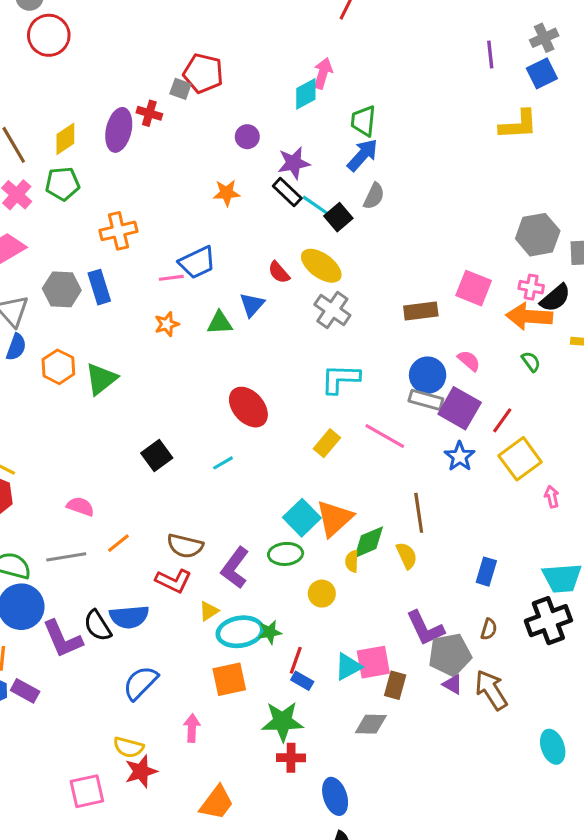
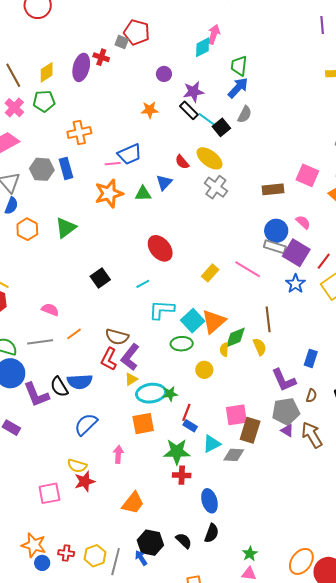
orange star: (167, 324) -> (109, 193), size x1.8
orange hexagon: (58, 367) -> (27, 229), moved
cyan L-shape: (340, 379) -> (162, 310), moved
purple L-shape: (235, 568) -> (130, 357), moved
red L-shape: (173, 581) -> (109, 359), turned 90
purple L-shape: (425, 628) -> (284, 380), moved
cyan triangle: (348, 667) -> (212, 444), moved
brown rectangle: (395, 685) -> (250, 430), size x1.4

